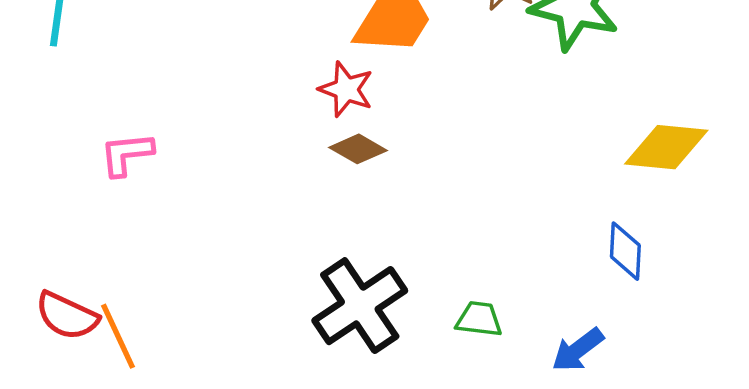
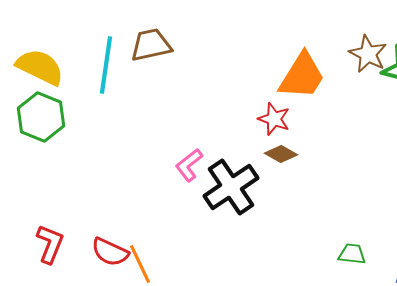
pink L-shape: (126, 154) -> (189, 165), moved, turned -32
black cross: (360, 306) -> (231, 187), moved

